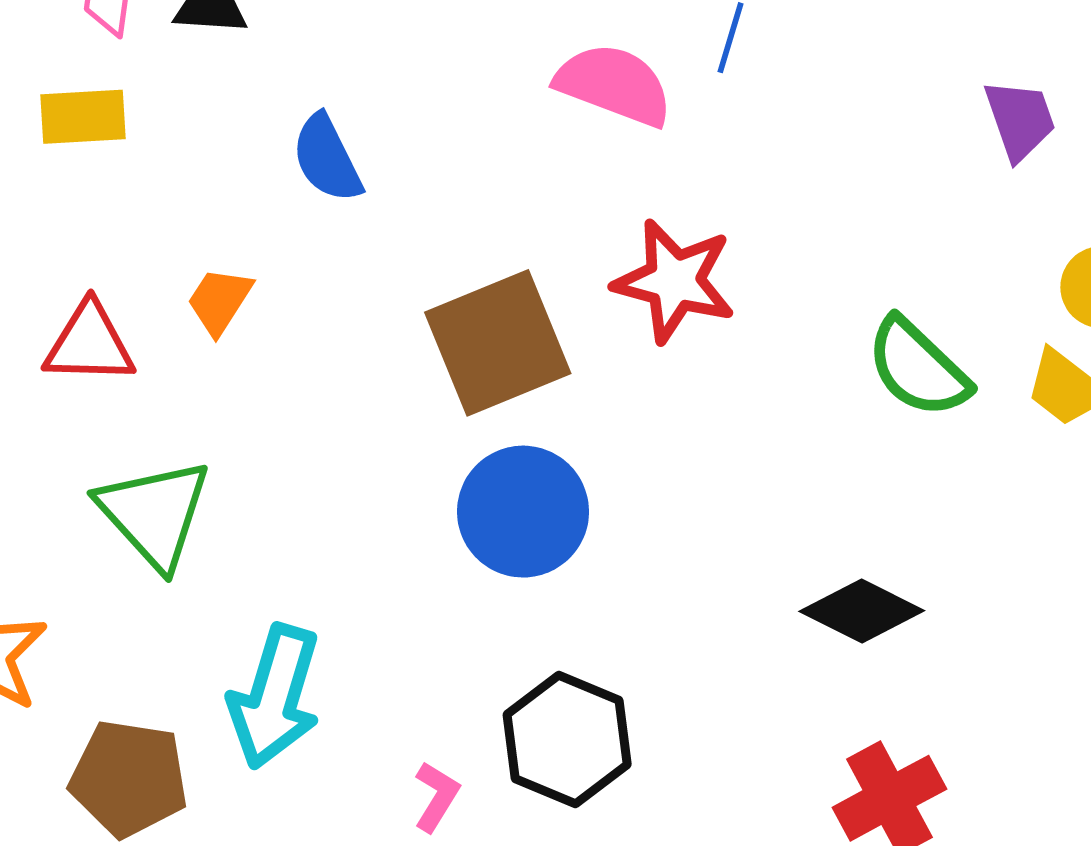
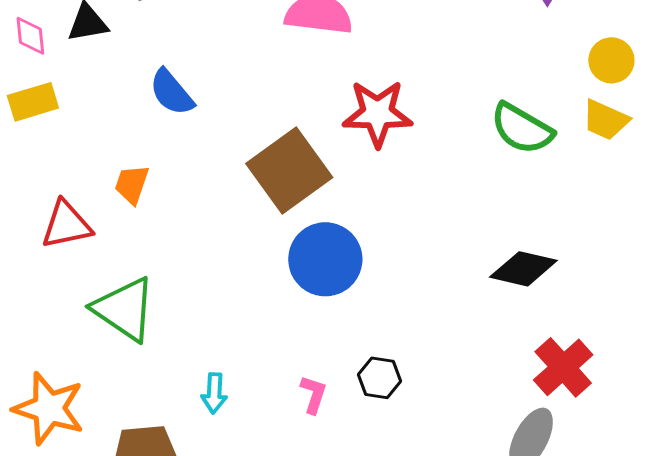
cyan arrow: (275, 697) -> (214, 393), size x0.5
black hexagon: (567, 739) -> (379, 378), size x0.6
pink L-shape: (436, 797) -> (313, 394), moved

